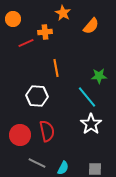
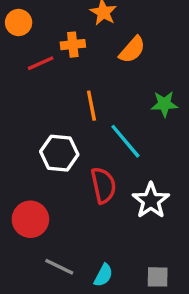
orange semicircle: (91, 26) -> (132, 50), moved
green star: (99, 76) -> (164, 104), moved
cyan line: (87, 97) -> (125, 141), moved
red semicircle: (47, 131) -> (103, 185), moved

